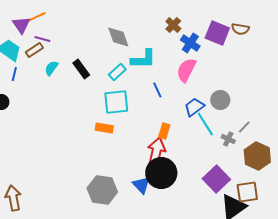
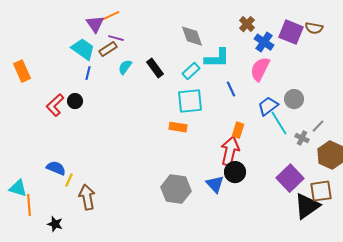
black circle: (161, 173) -> (235, 172), size x0.7

